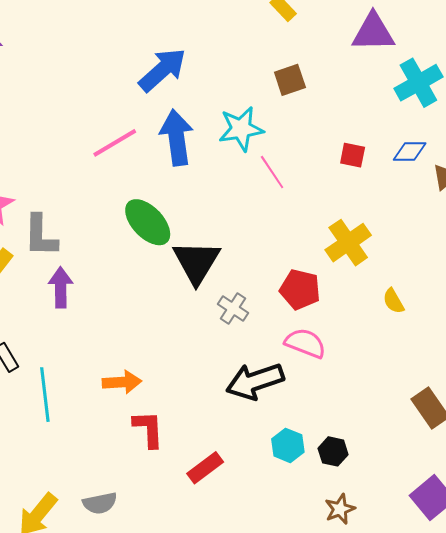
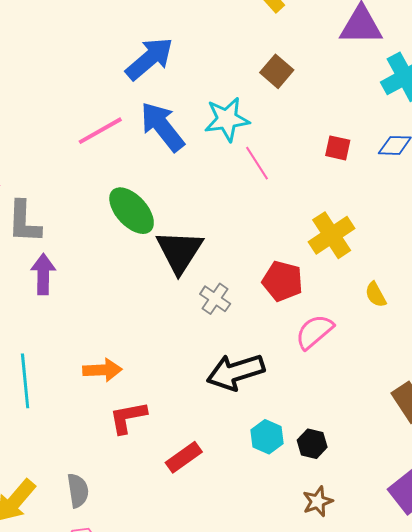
brown square: (290, 80) -> (277, 71), turned -32
blue arrow: (177, 138) -> (162, 127), turned -32
pink semicircle: (305, 343) -> (314, 332), moved, turned -63
red L-shape: (148, 429) -> (128, 417), turned -99
gray semicircle: (100, 503) -> (78, 491), turned -88

